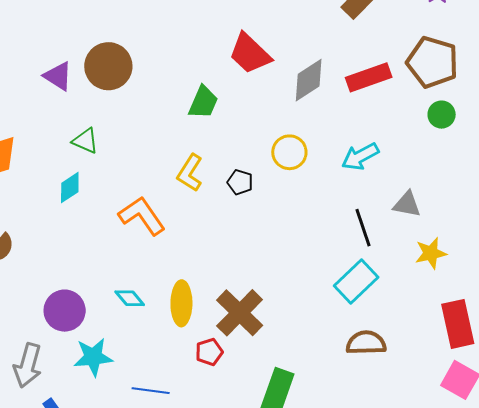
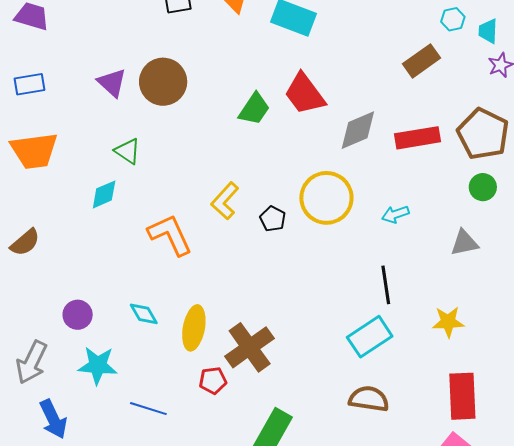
green trapezoid: (203, 102) -> (254, 109), moved
yellow circle: (289, 152) -> (326, 198), size x1.5
cyan arrow: (360, 157) -> (395, 214), size x0.7
gray triangle: (407, 204) -> (464, 243), moved, turned -32
purple circle: (65, 311) -> (78, 315), size x0.7

